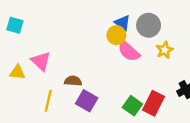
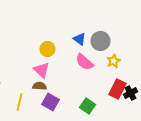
yellow circle: (116, 35) -> (48, 49), moved
pink triangle: (41, 61) -> (42, 70), moved
red rectangle: (154, 103) -> (118, 89), moved

